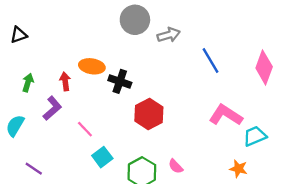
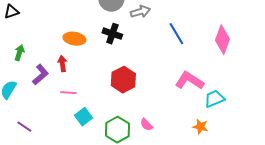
red arrow: (65, 81) -> (62, 64), moved
black cross: (120, 81) -> (112, 34), moved
pink line: (85, 129) -> (68, 93), turned -42

